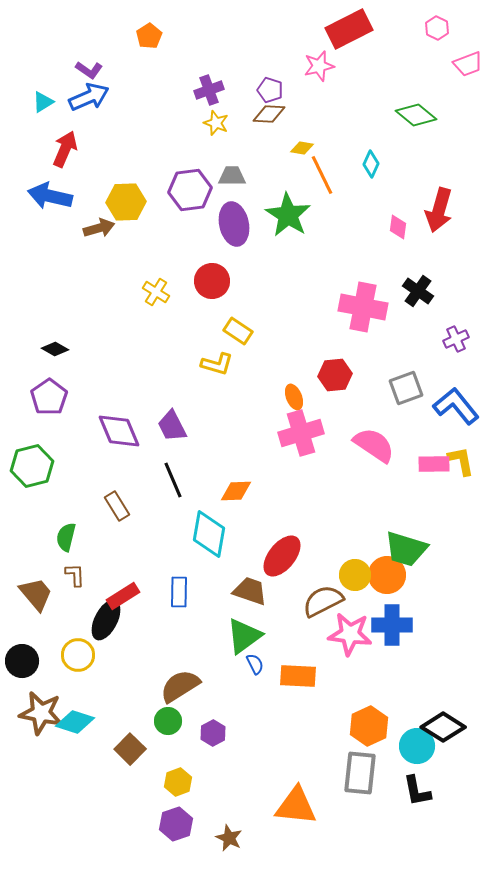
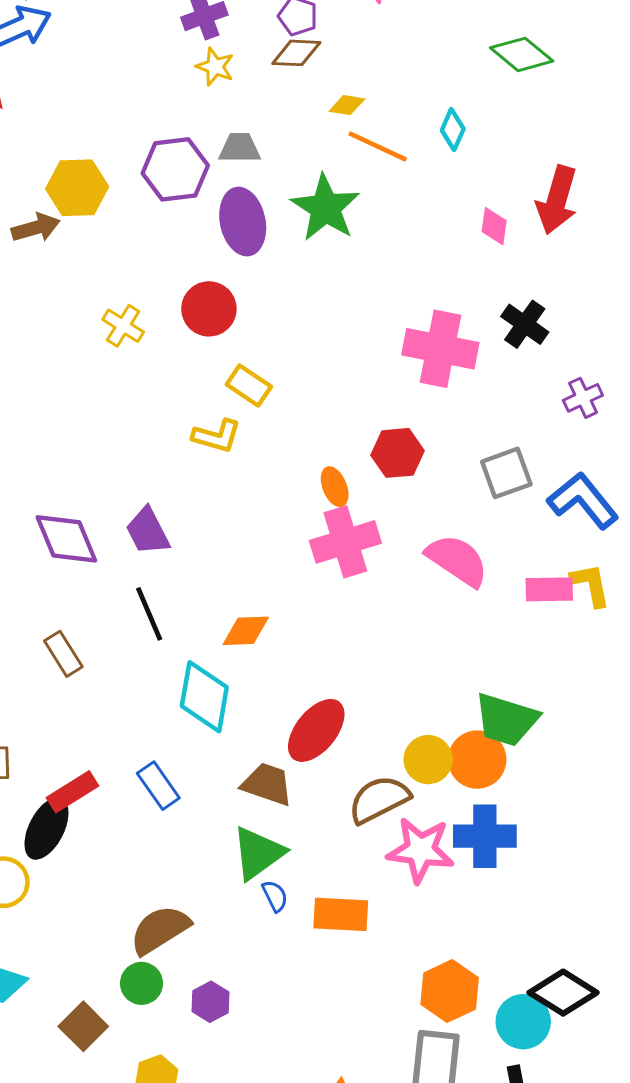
orange line: (322, 175) -> (378, 146), turned -39
blue rectangle: (179, 592) -> (158, 786), turned -36

